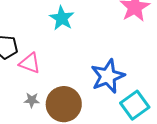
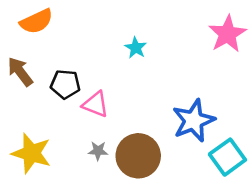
cyan star: (62, 18) -> (136, 48), size x0.7

